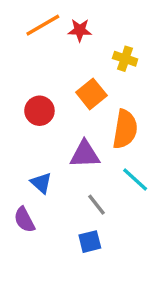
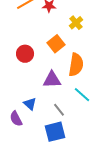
yellow cross: (125, 59) -> (76, 23), turned 32
blue triangle: (41, 183) -> (30, 104), moved
blue square: (90, 242) -> (55, 132), size x1.5

